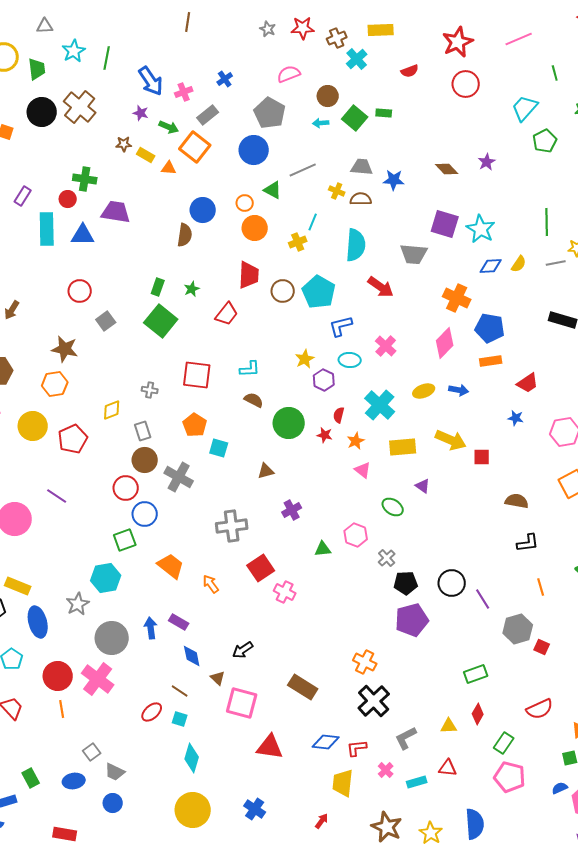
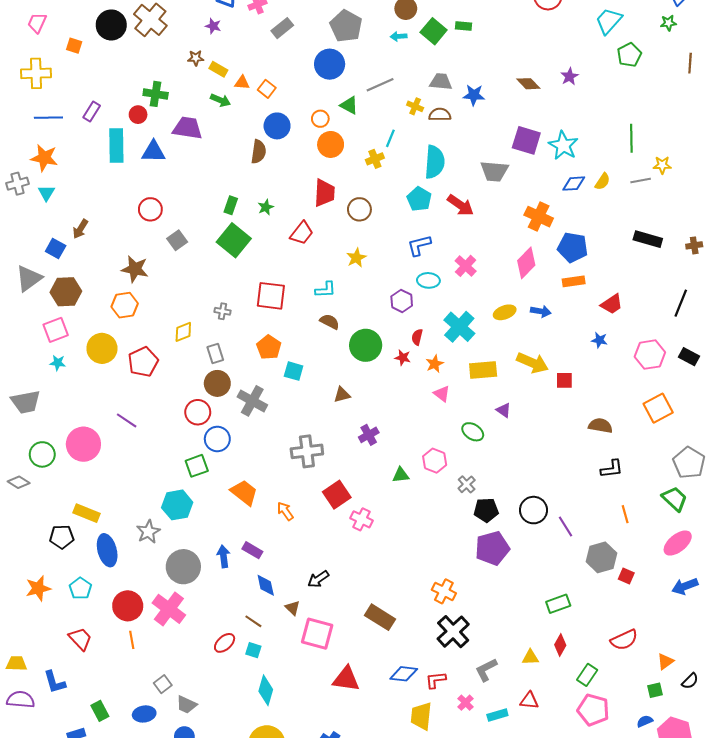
green arrow: (169, 127) -> (220, 100), moved
orange square: (195, 147) -> (267, 89), moved, size x0.6
cyan pentagon: (319, 292) -> (419, 199), moved, size x0.7
yellow star: (305, 359) -> (356, 258), moved

